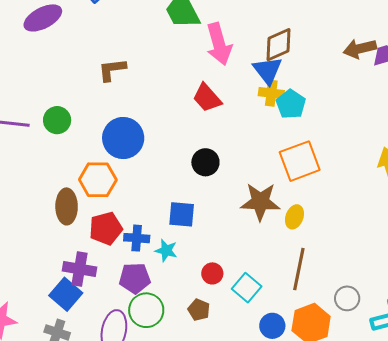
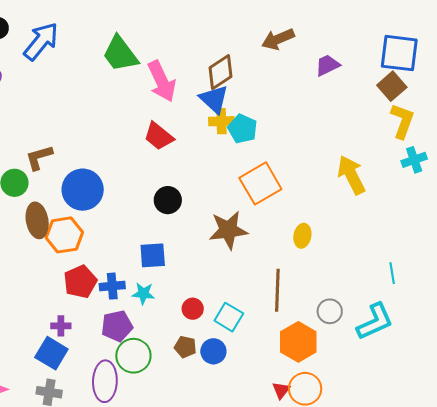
brown arrow: (360, 49) -> (278, 39), moved
brown L-shape: (112, 70) -> (39, 157), moved
brown ellipse: (67, 206) -> (37, 220), moved
yellow ellipse: (294, 217) -> (302, 236), moved
purple cross: (80, 269) -> (61, 326), size x0.6
blue circle: (272, 326) -> (213, 351), moved

